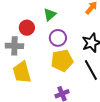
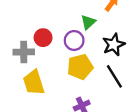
green triangle: (50, 15) -> (88, 22), moved
red circle: (27, 28) -> (43, 38), moved

